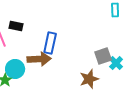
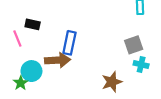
gray square: (103, 56) -> (134, 45), moved
cyan cross: (116, 63) -> (141, 65), turned -32

